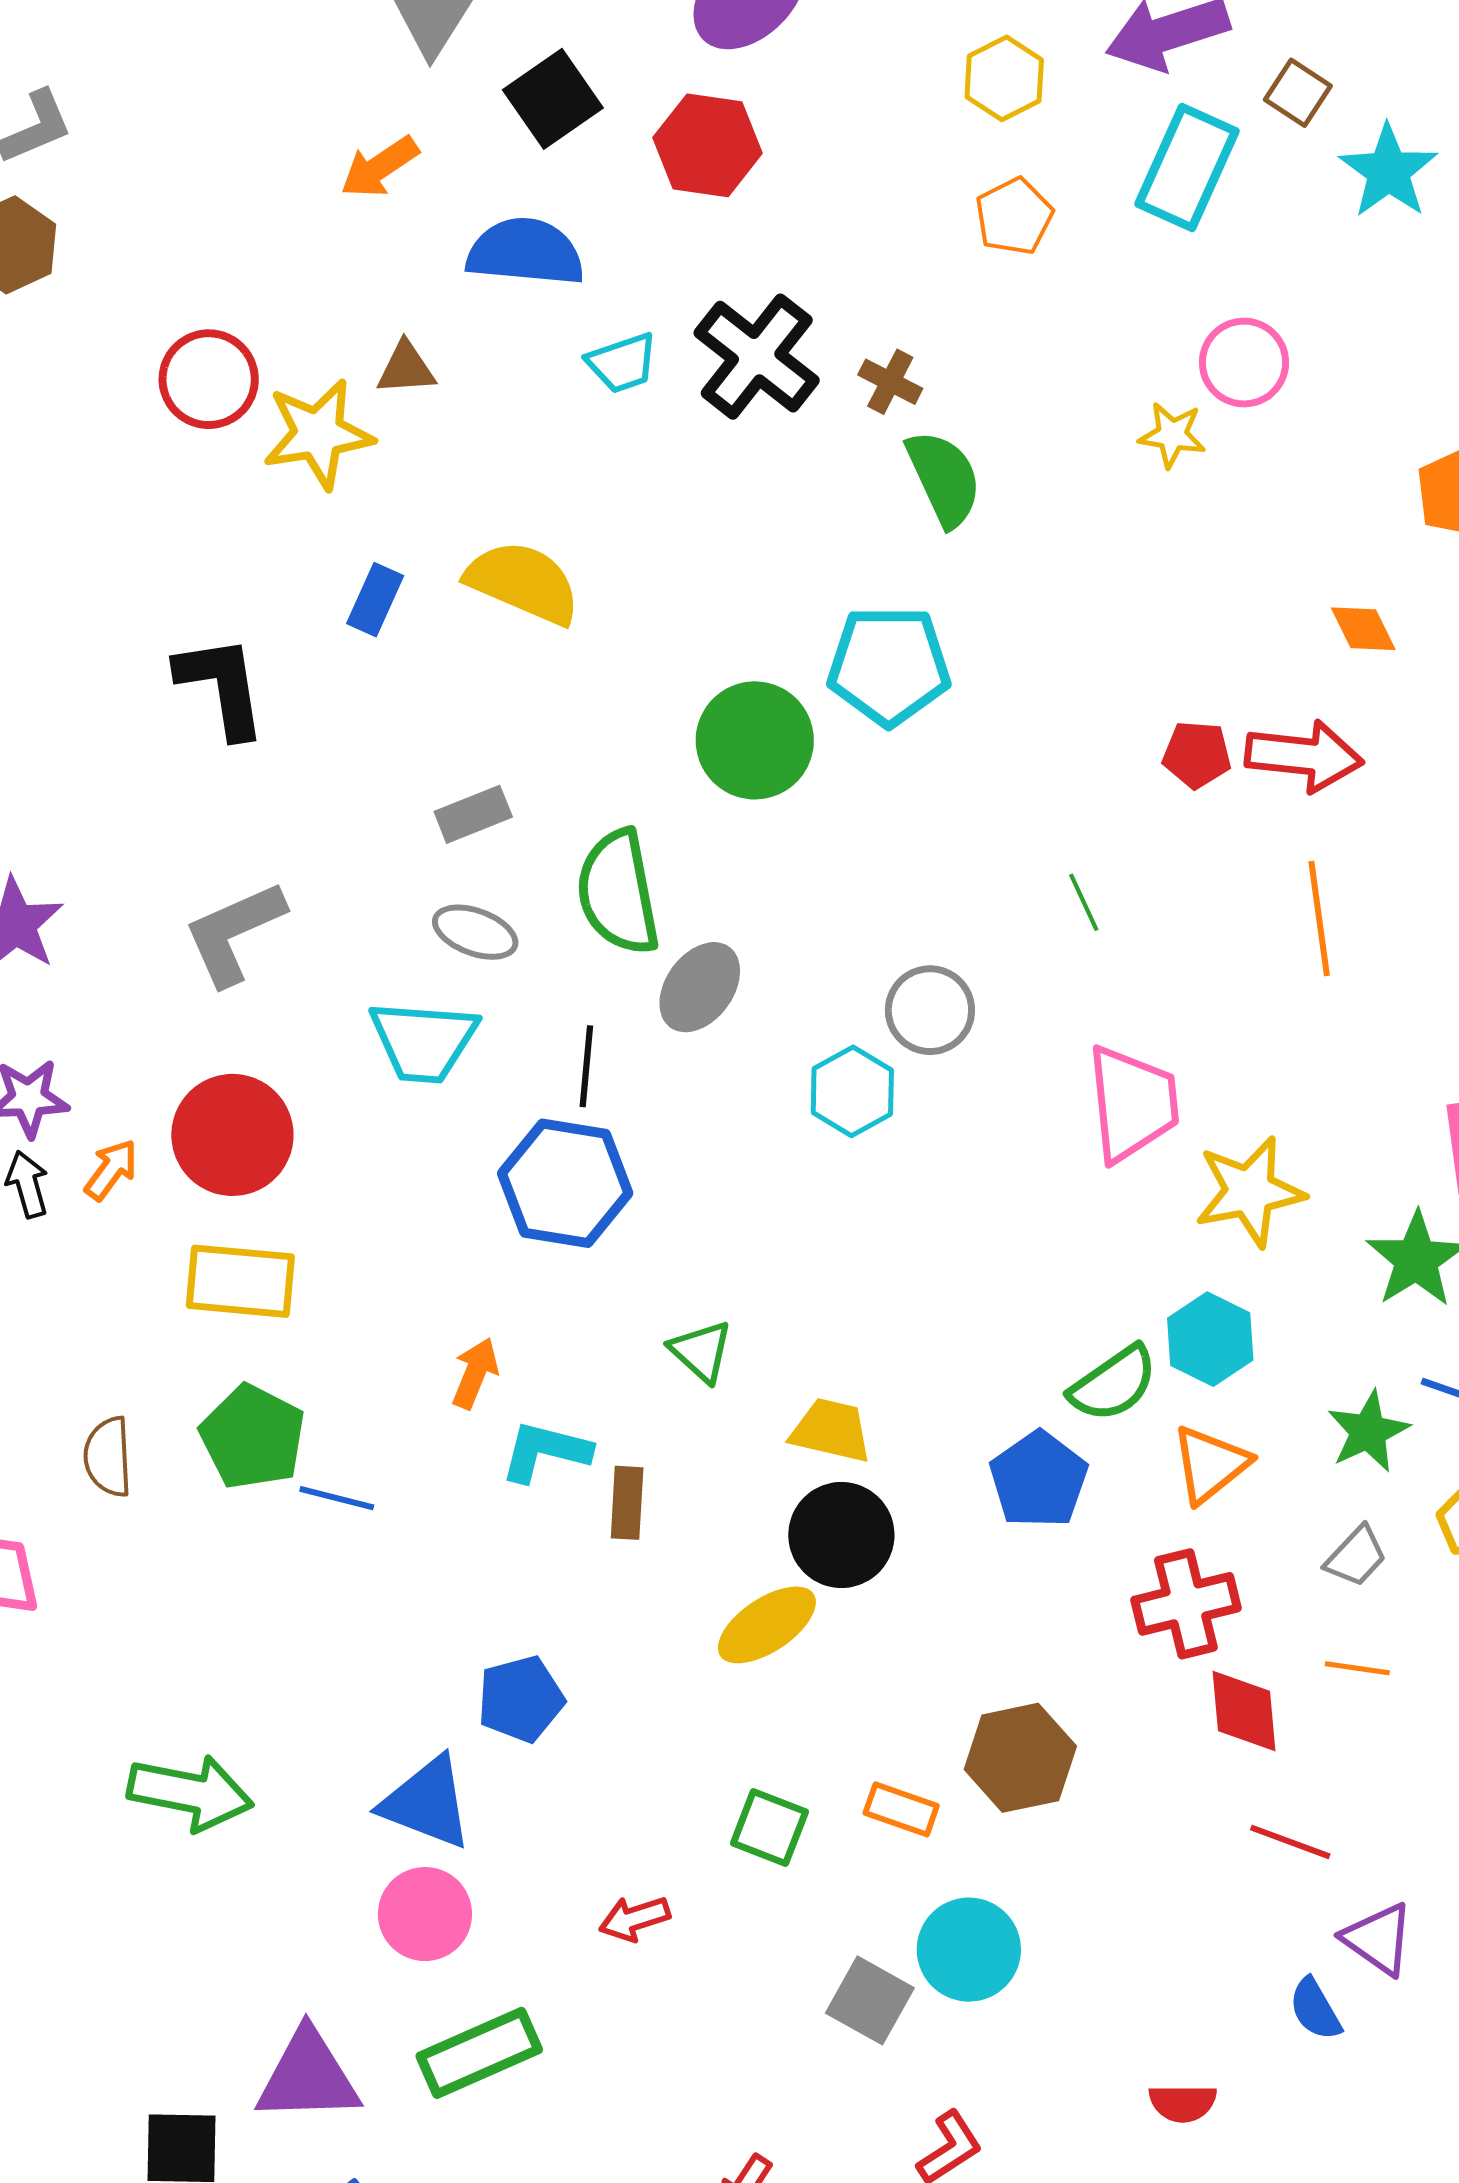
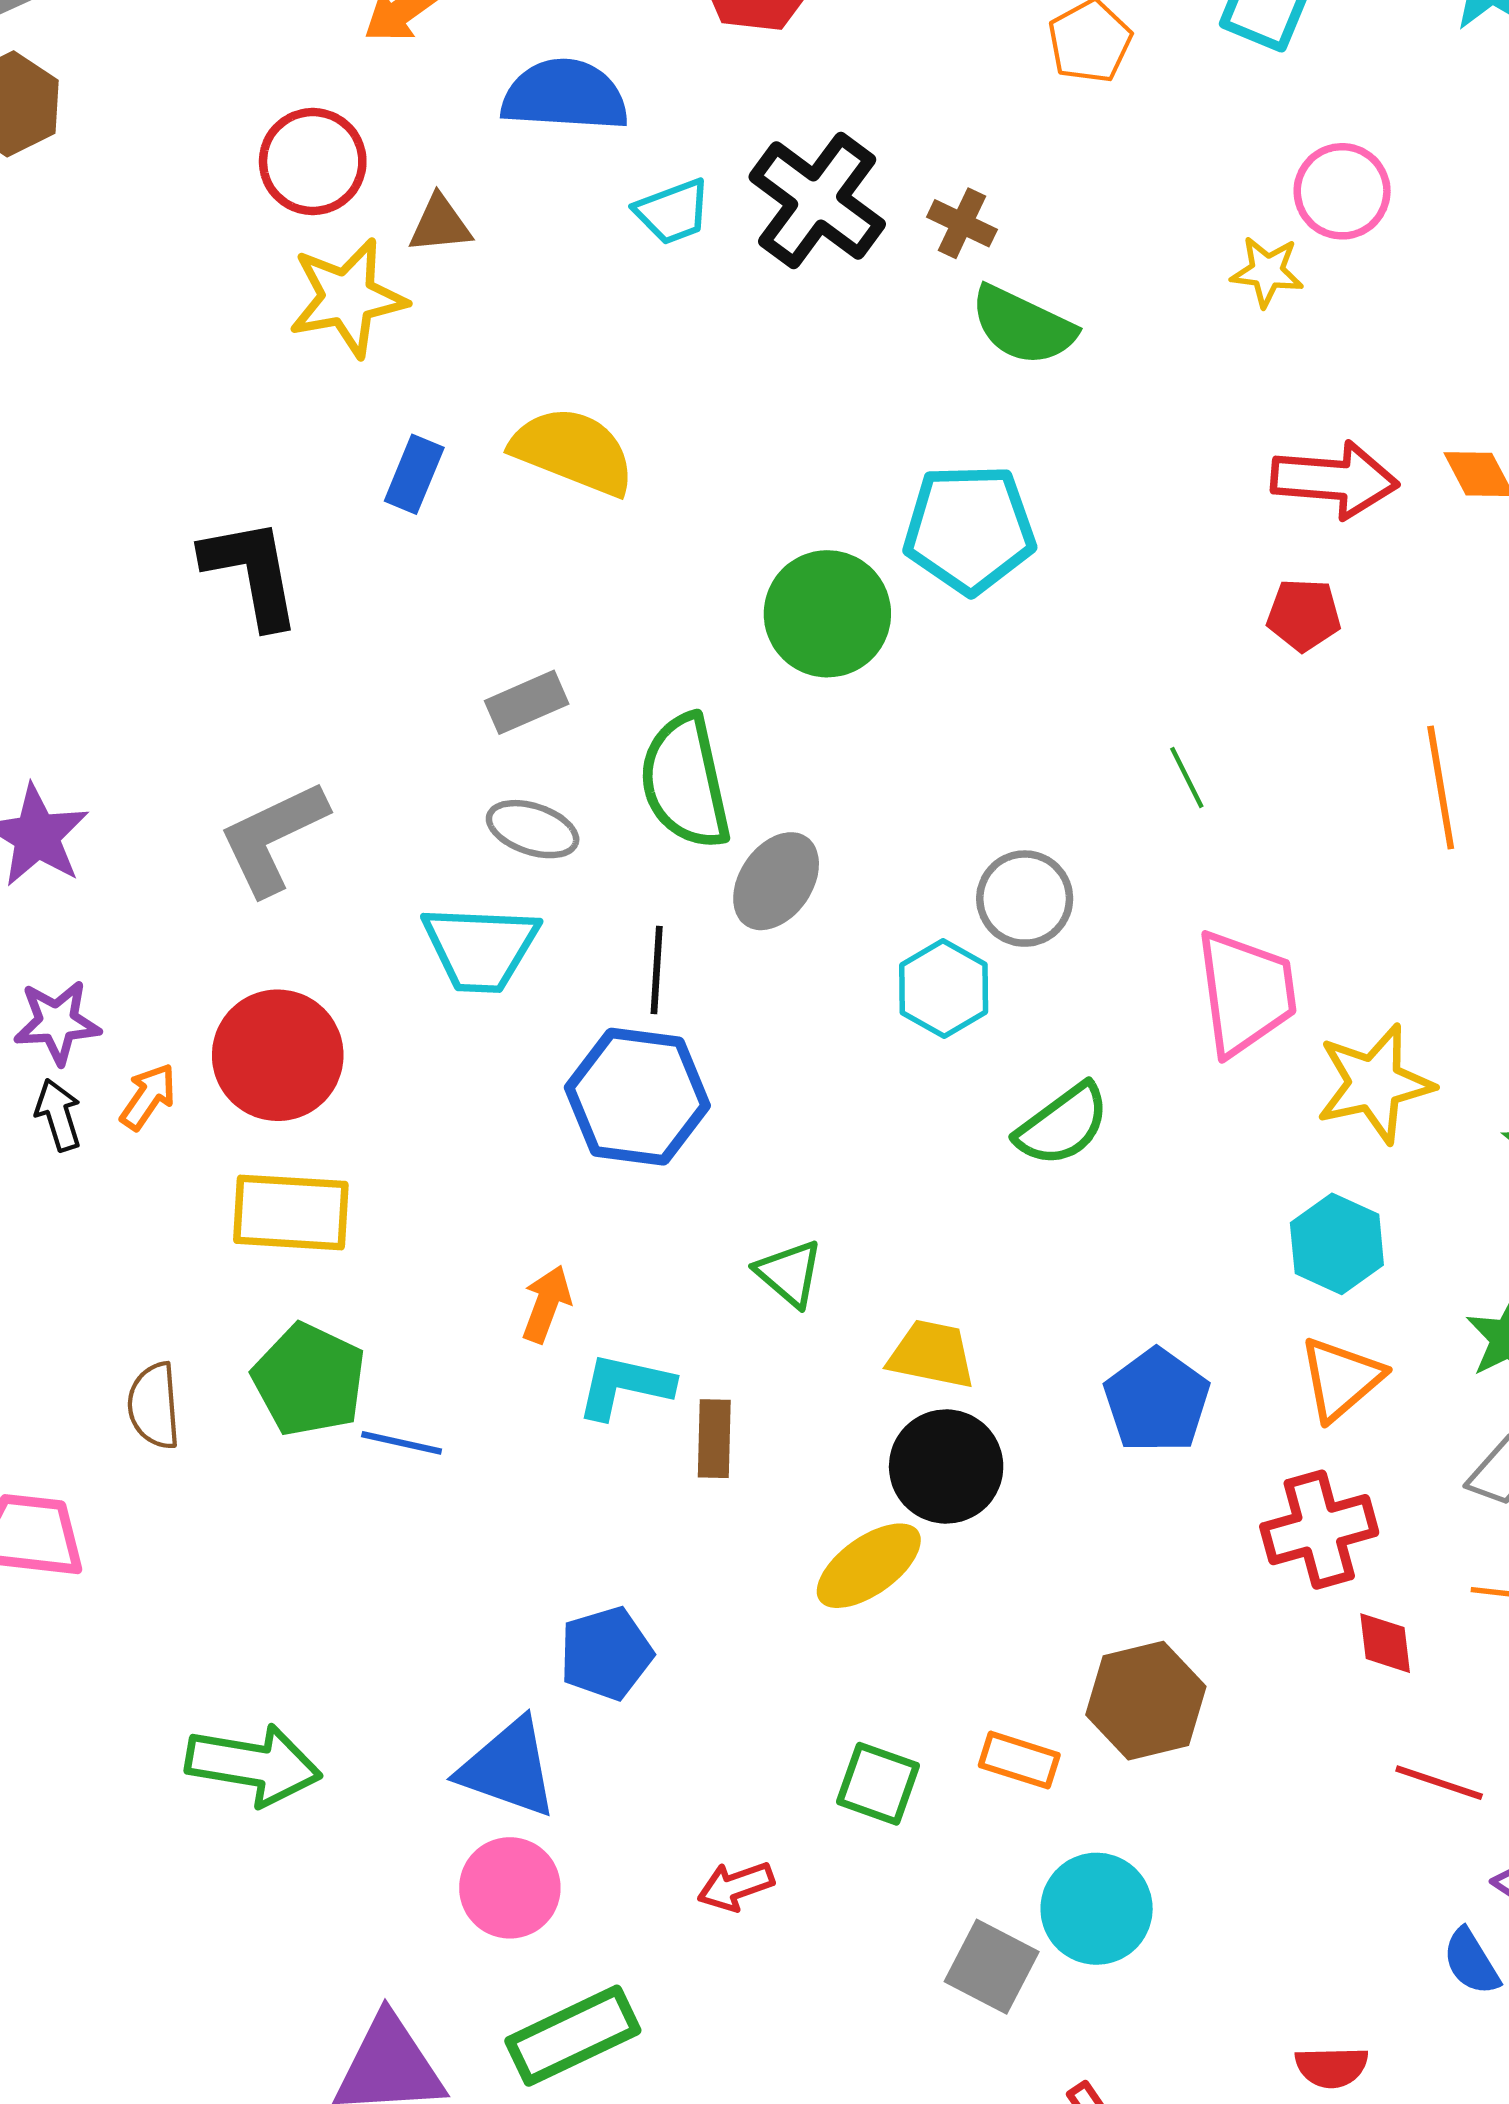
red circle: (209, 379) -> (313, 162), moved
green semicircle: (944, 478) -> (1023, 326), turned 142
red arrow: (1304, 756) -> (1335, 480), moved
green semicircle: (1113, 1384) -> (1063, 1125), moved
red diamond: (1244, 1711) -> (1385, 1643), size x0.7

